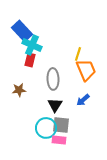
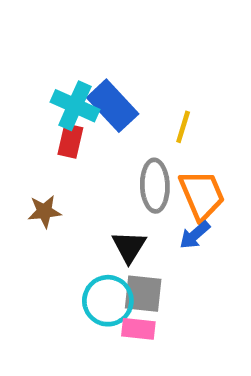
blue rectangle: (22, 31) -> (113, 106), moved
orange trapezoid: (86, 70) -> (202, 195), moved
gray ellipse: (53, 79) -> (155, 186), moved

